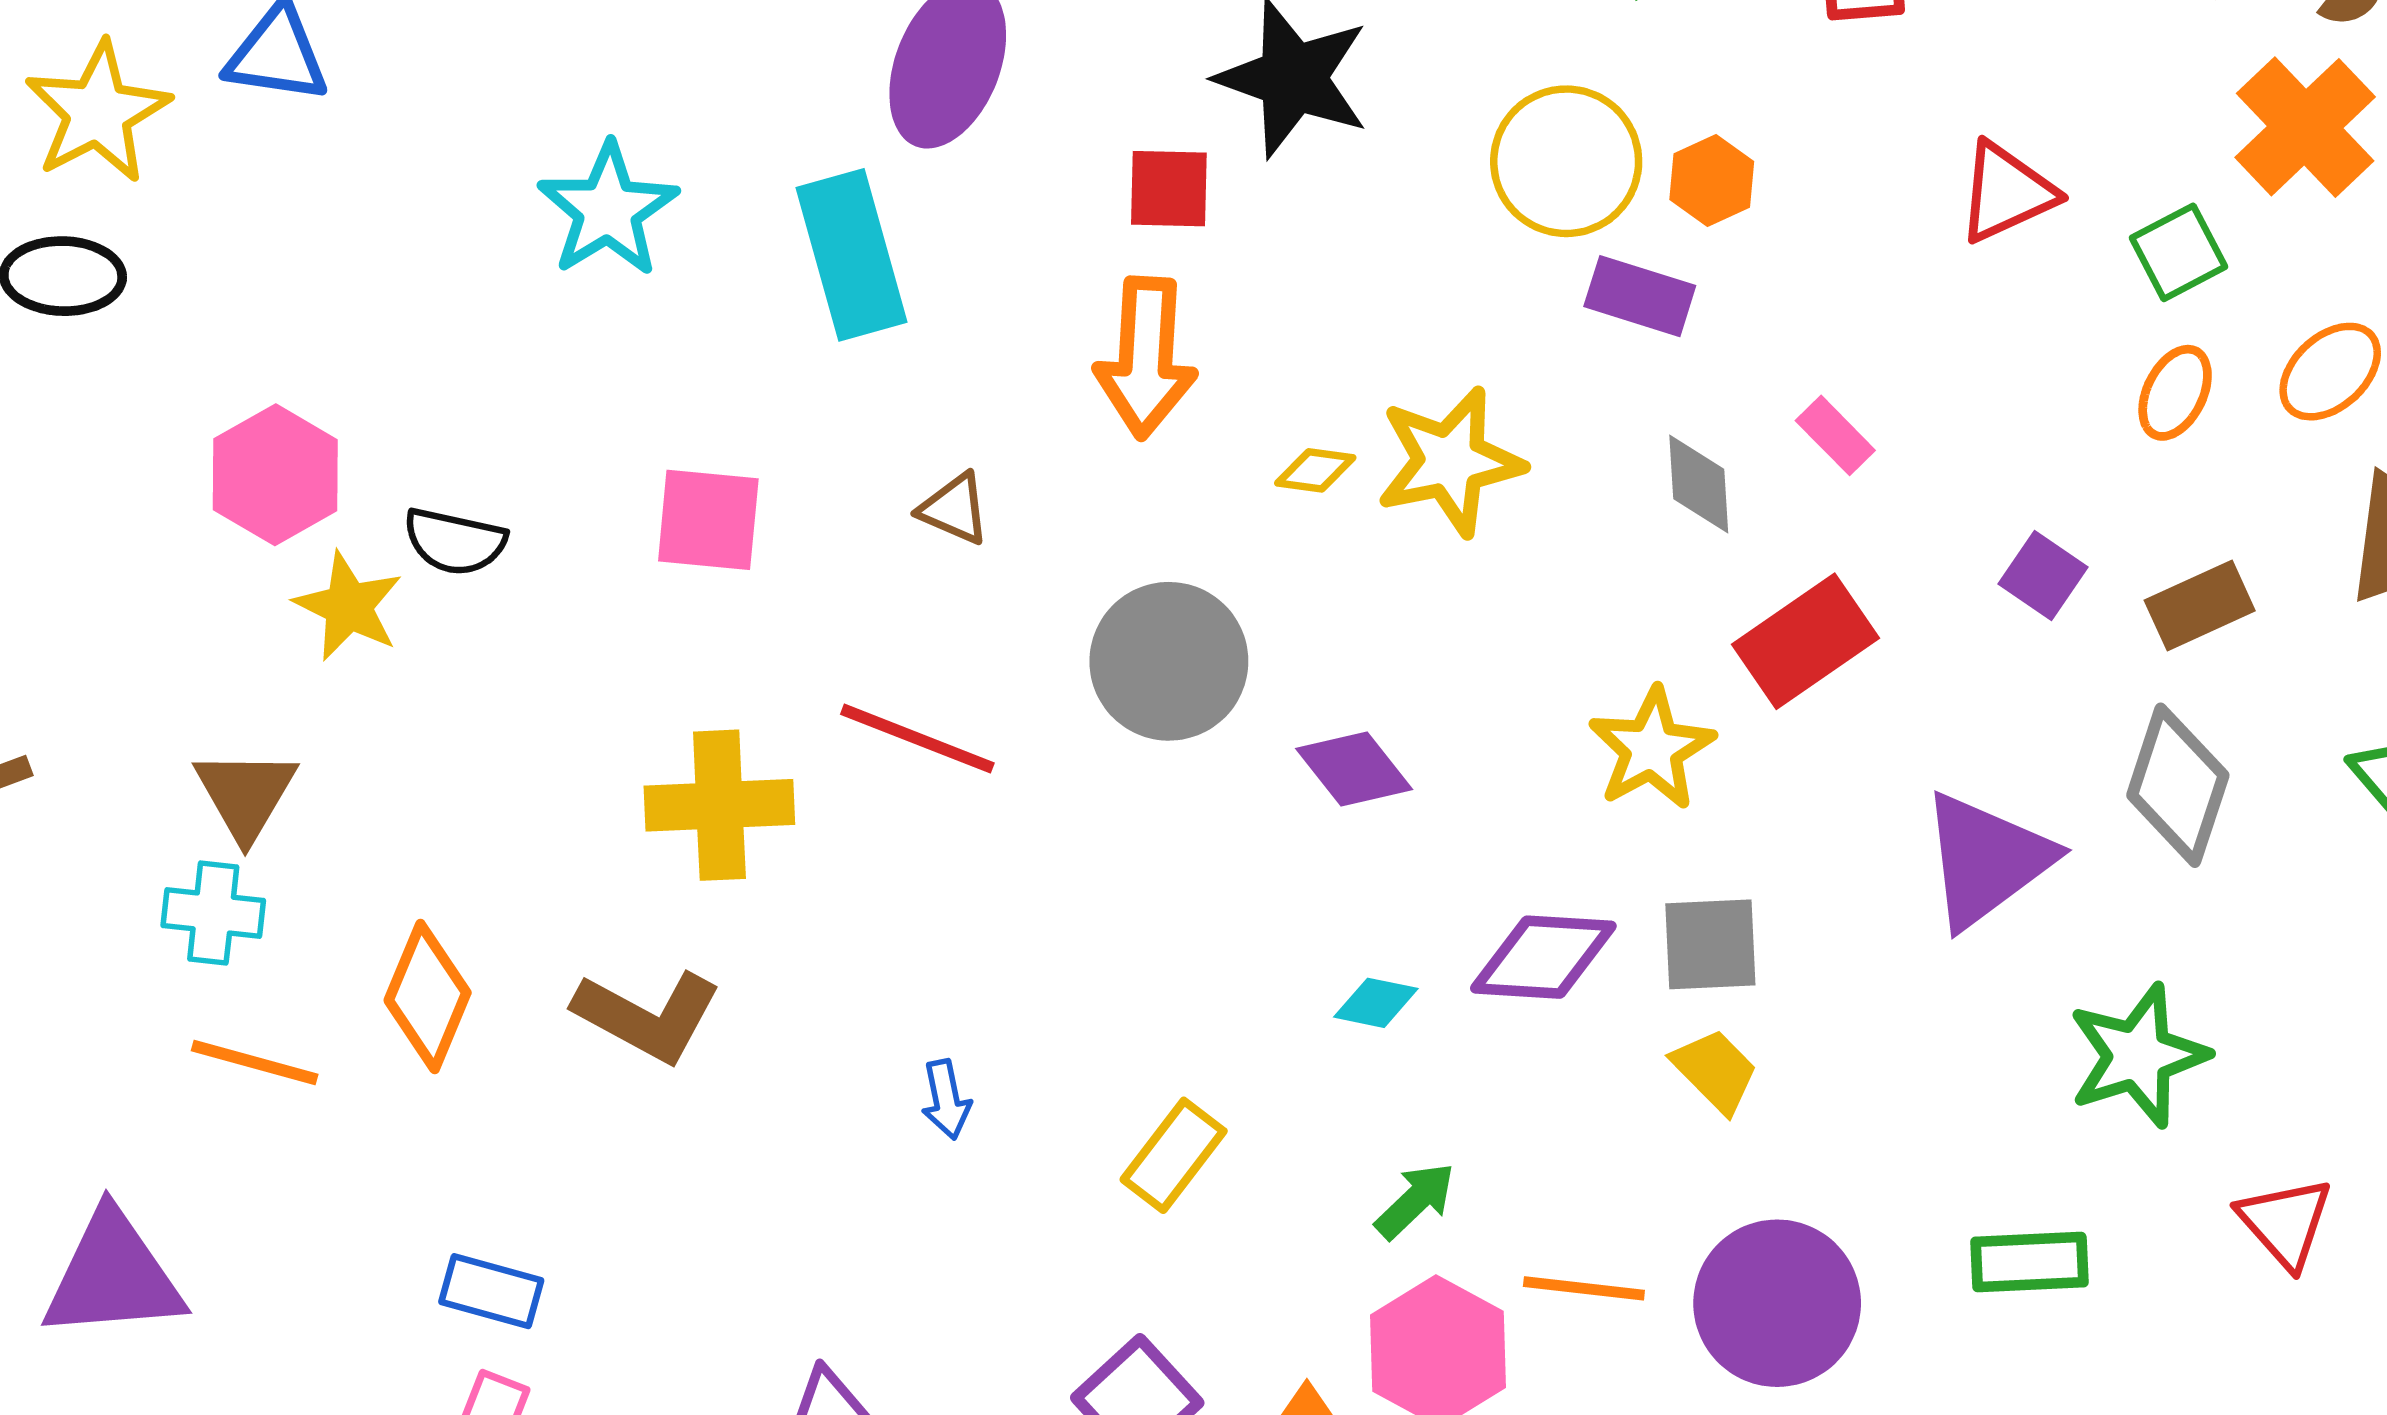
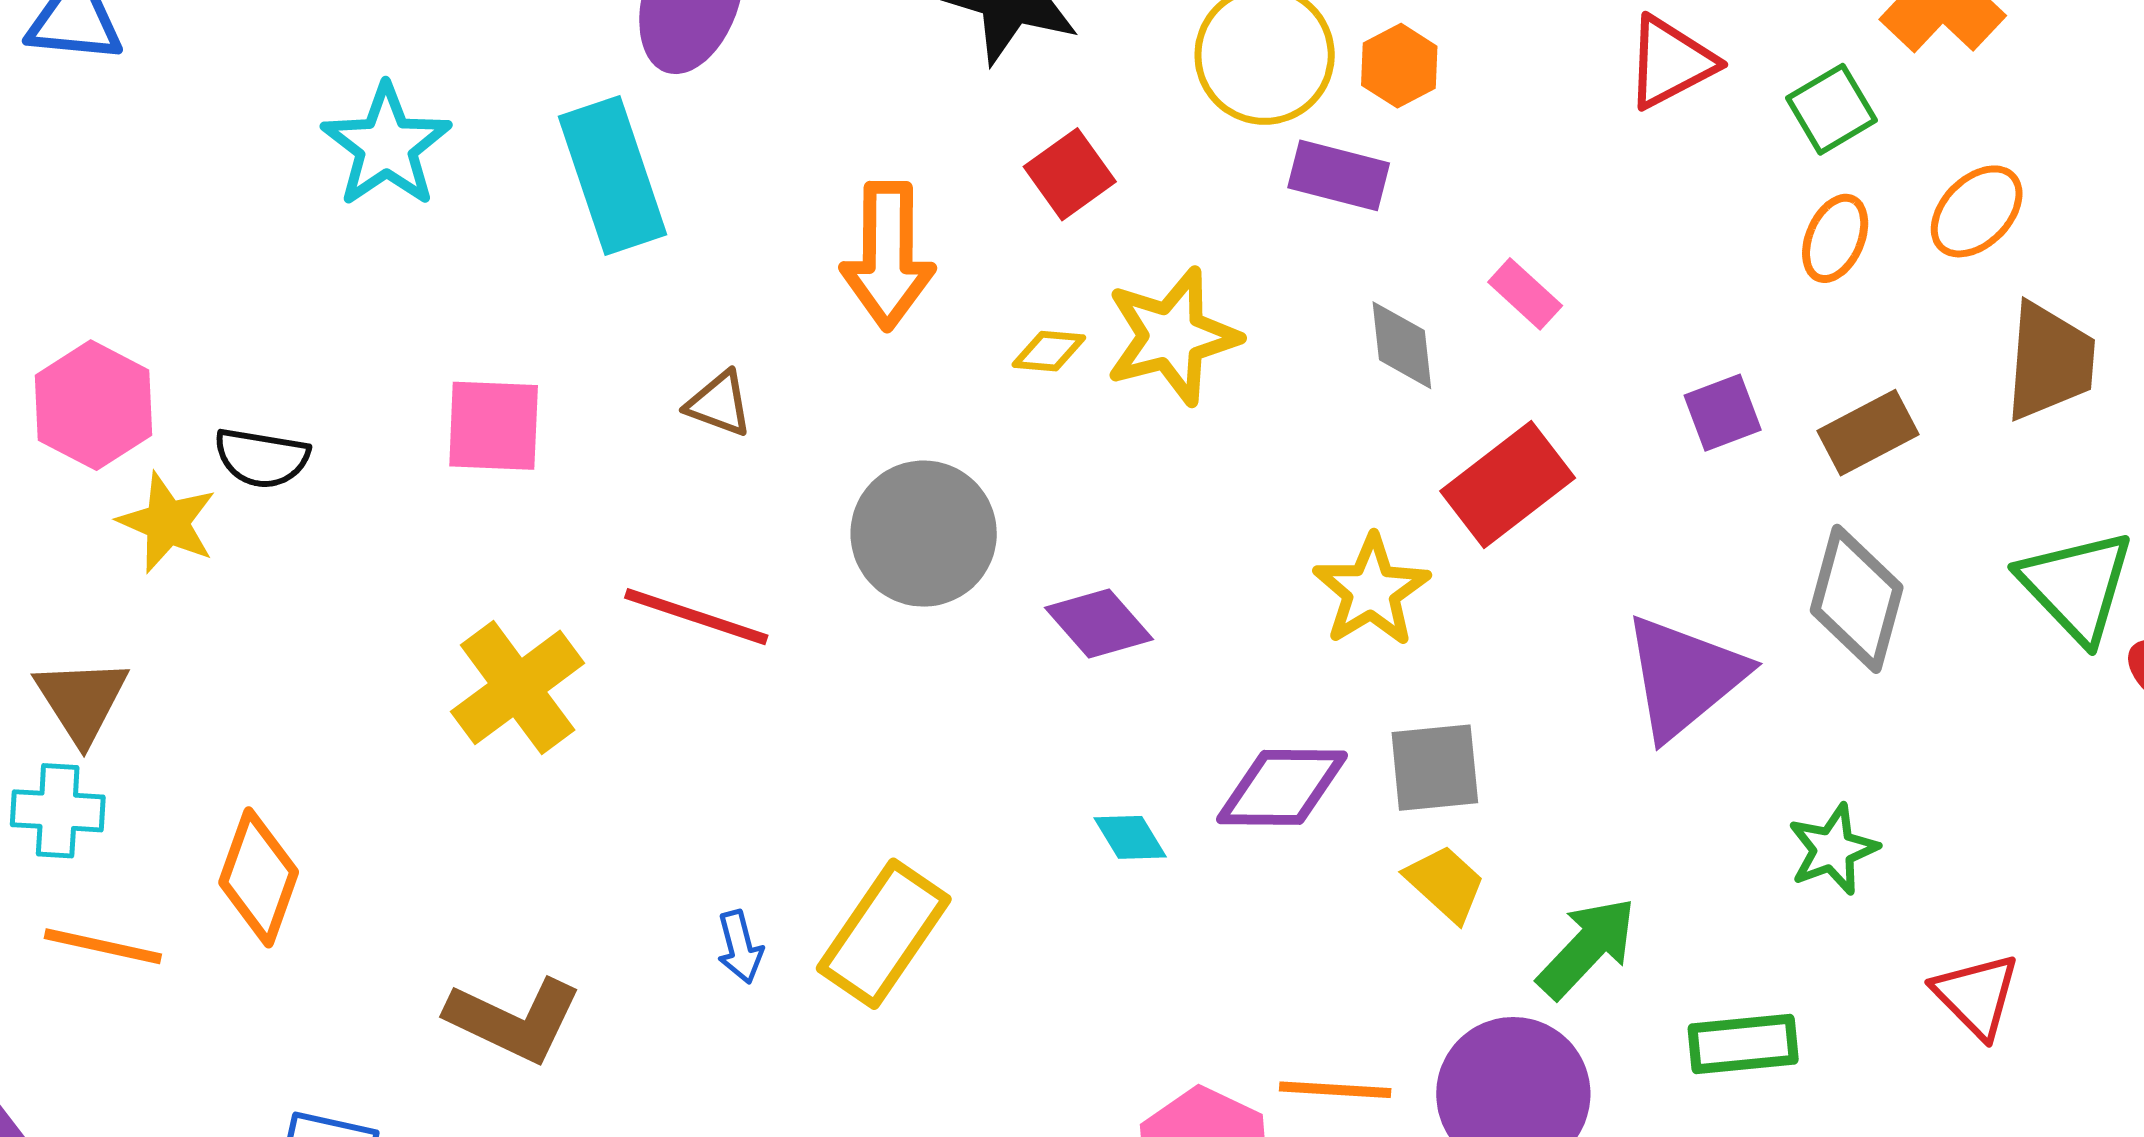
red square: (1169, 189) -> (1070, 174), moved, turned -34
purple square: (2043, 575) -> (1723, 413), turned 38
yellow cross: (719, 805) -> (518, 687), turned -31
cyan diamond: (1376, 1003) -> (1130, 837), turned 50
brown L-shape: (648, 1016) -> (514, 1020), moved
green star: (2138, 1056) -> (1833, 849), size x0.7
yellow rectangle: (1174, 1155) -> (884, 934), moved, size x1.4
green arrow: (1415, 1201) -> (1587, 948), moved, size x1.4

